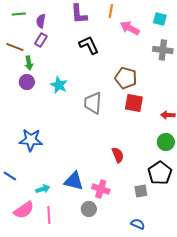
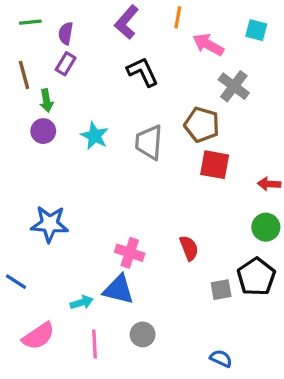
purple L-shape: (79, 14) -> (127, 22), turned 45
brown line: (15, 47) -> (24, 75), turned 54
gray cross: (163, 50) -> (234, 86), moved, turned 30
gray trapezoid: (93, 103) -> (149, 142), moved
cyan arrow: (43, 189) -> (82, 302), moved
pink cross: (101, 189) -> (130, 253), moved
gray square: (141, 191) -> (221, 290), moved
pink line: (49, 215) -> (94, 344), moved

